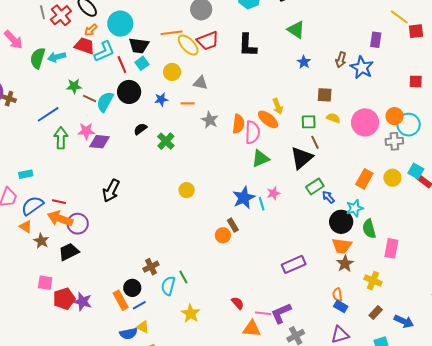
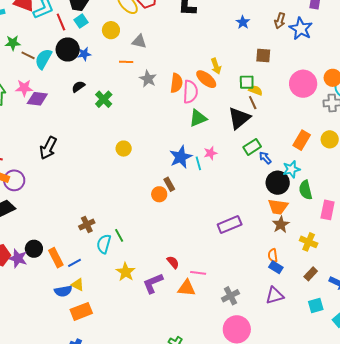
blue star: (161, 99) -> (84, 54), moved
yellow semicircle: (333, 118) -> (256, 90), moved
black circle: (132, 288) -> (34, 249), moved
purple L-shape: (281, 313) -> (153, 283), moved

